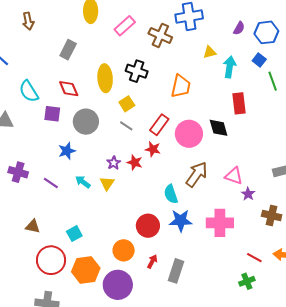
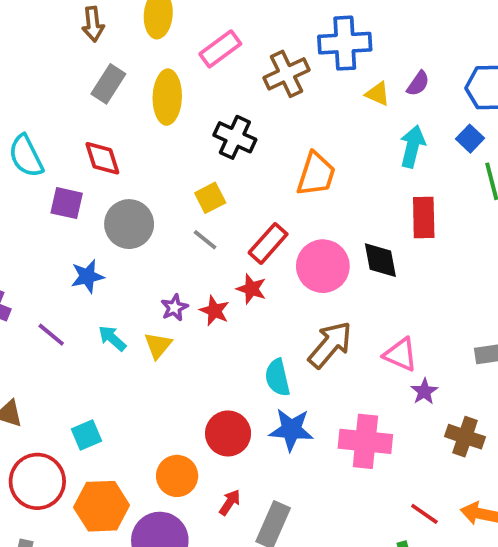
brown arrow: (28, 21) -> (93, 24), moved
purple semicircle: (239, 28) -> (418, 84), moved
brown cross: (160, 35) -> (286, 74), turned 35
yellow triangle: (210, 52) -> (378, 94), moved, turned 32
yellow ellipse: (105, 78) -> (167, 97), moved

